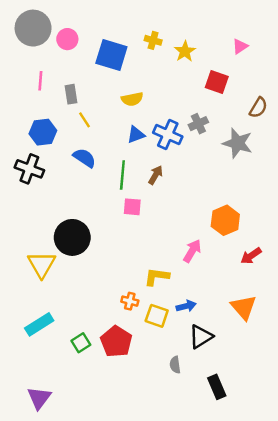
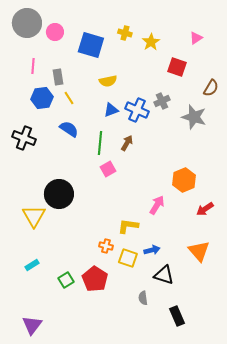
blue hexagon: (43, 132) -> (42, 98), moved
pink square: (132, 207) -> (108, 169), turned -35
cyan rectangle: (39, 324) -> (32, 265), size x0.6
black triangle: (201, 337) -> (164, 275), turned 50

